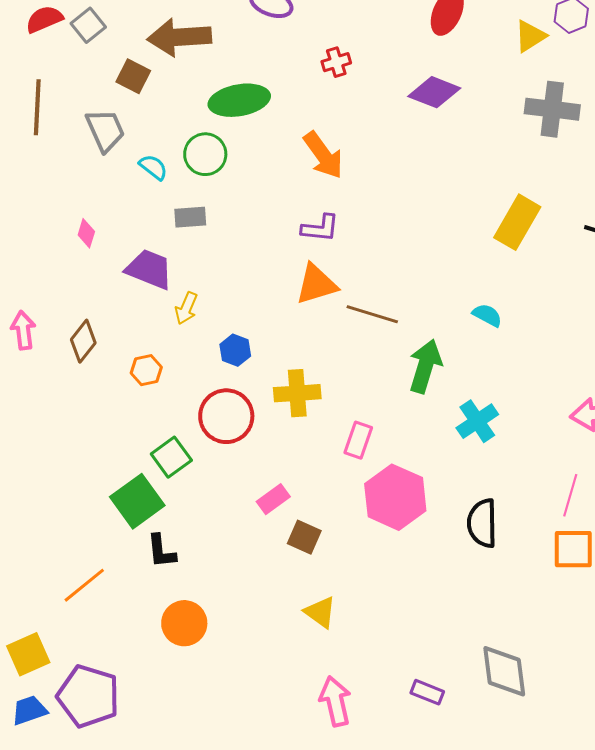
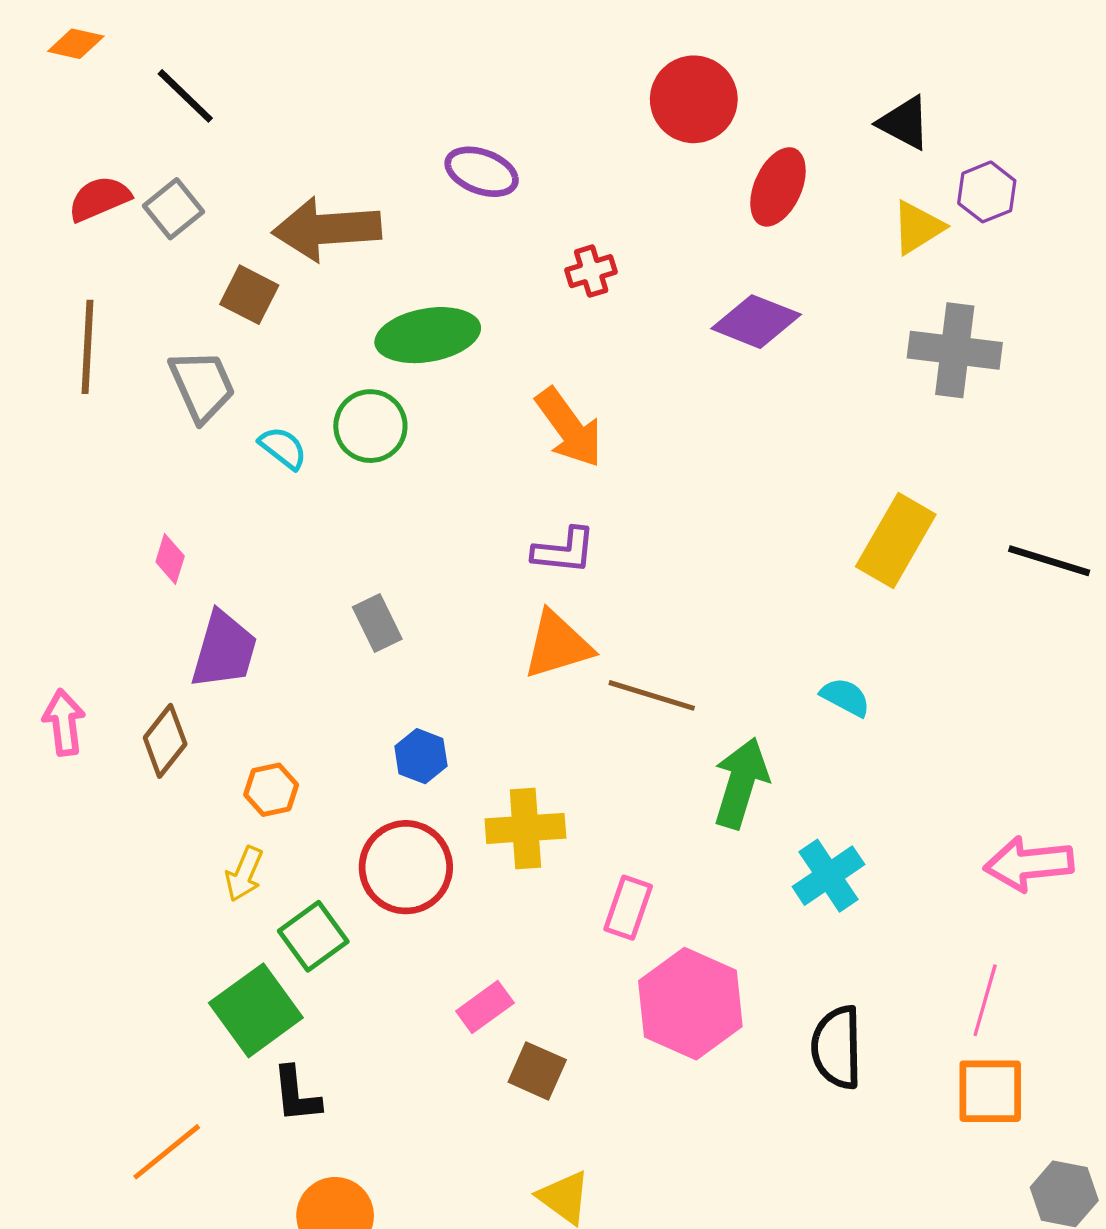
gray rectangle: (190, 217) -> (377, 623), moved, turned 68
purple trapezoid: (149, 269) -> (224, 650), moved, turned 84
yellow arrow: (186, 308) -> (244, 874), moved

